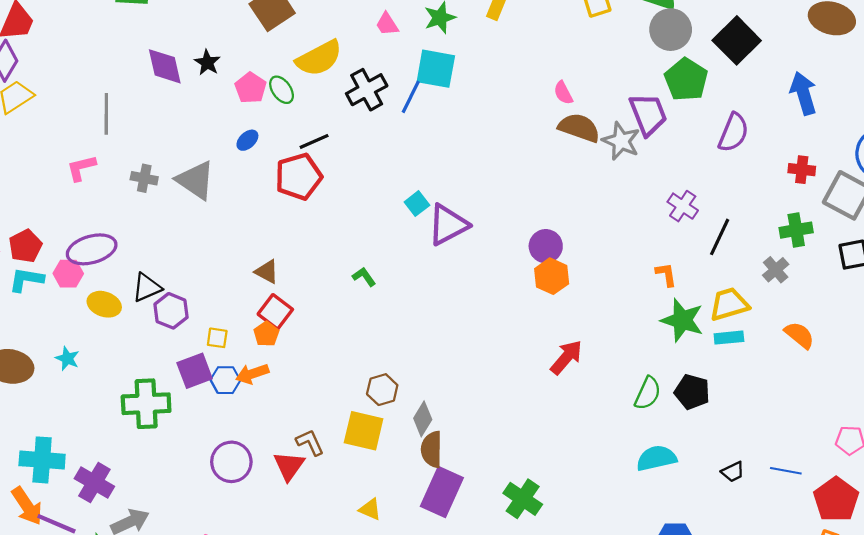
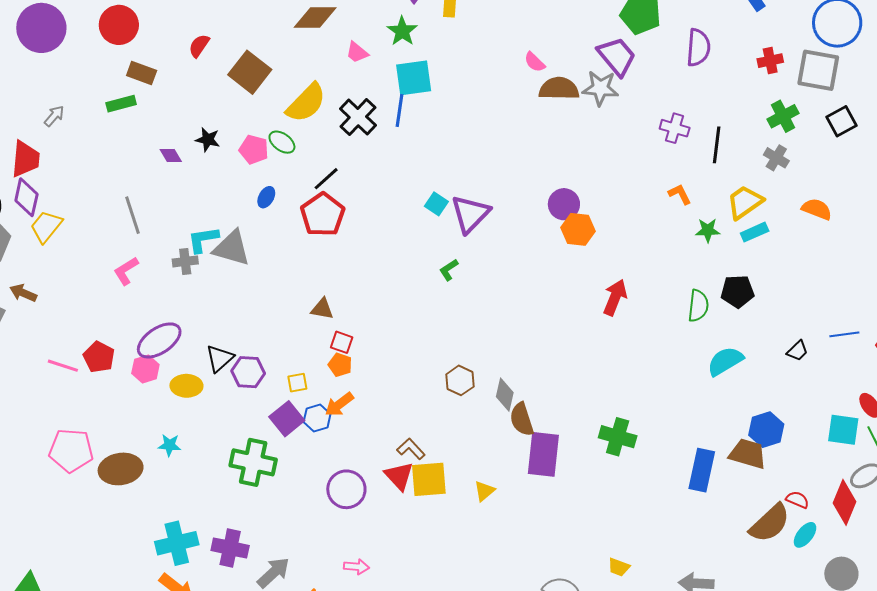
purple diamond: (165, 66) -> (171, 155), size x0.6
green L-shape: (364, 277) -> (449, 270), moved, turned -70
cyan L-shape: (26, 280) -> (203, 239), moved
red square: (275, 312) -> (342, 342), size x0.7
green star: (682, 320) -> (708, 230), size x0.6
green cross: (146, 404) -> (253, 462), turned 33
yellow square: (364, 431) -> (429, 479), moved
yellow triangle: (370, 509) -> (484, 491), turned -45

